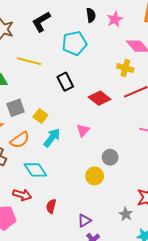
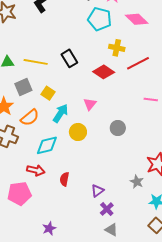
cyan pentagon: (74, 43) -> (100, 19), moved, turned 30
yellow line: (29, 61) -> (36, 62), moved
yellow cross: (125, 68) -> (117, 48), moved
cyan diamond: (35, 170) -> (47, 145), turned -65
yellow circle: (95, 176) -> (78, 132), moved

